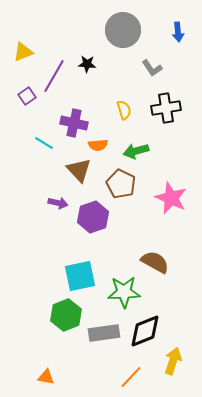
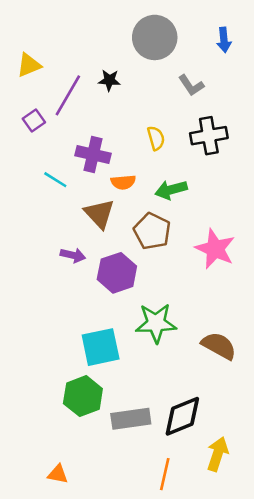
brown semicircle: (155, 262) -> (219, 346), moved
green star: (124, 292) -> (156, 323), moved
orange line: (131, 377) -> (165, 474), turned -30

